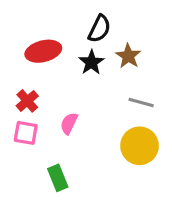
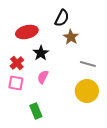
brown star: (128, 56) -> (71, 37), moved
black star: (91, 62) -> (41, 53), moved

